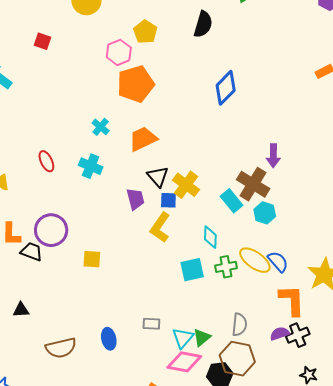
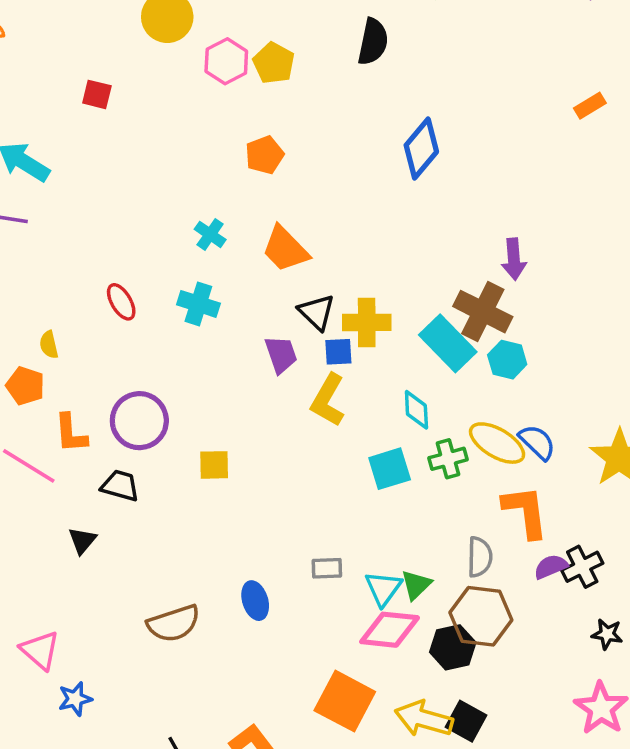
pink hexagon: (119, 52) -> (226, 61), moved
orange pentagon: (136, 84) -> (264, 155), size x0.6
orange trapezoid: (143, 139) -> (285, 249), turned -104
yellow cross: (186, 185) -> (367, 322), turned -32
cyan rectangle: (231, 201) -> (448, 343), size x1.4
black trapezoid: (32, 252) -> (120, 486), moved
orange L-shape: (292, 300) -> (525, 512), moved
black triangle: (21, 310) -> (82, 541), moved, turned -42

